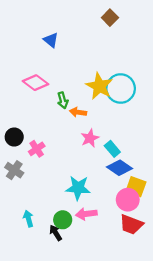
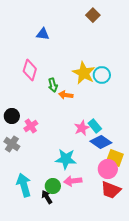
blue triangle: (51, 40) -> (43, 34), turned -32
pink diamond: (35, 83) -> (30, 70), turned 70
cyan circle: (121, 89) -> (102, 75), size x0.7
pink star: (90, 138) -> (82, 128), moved
cyan arrow: (28, 219) -> (24, 185), size x1.6

